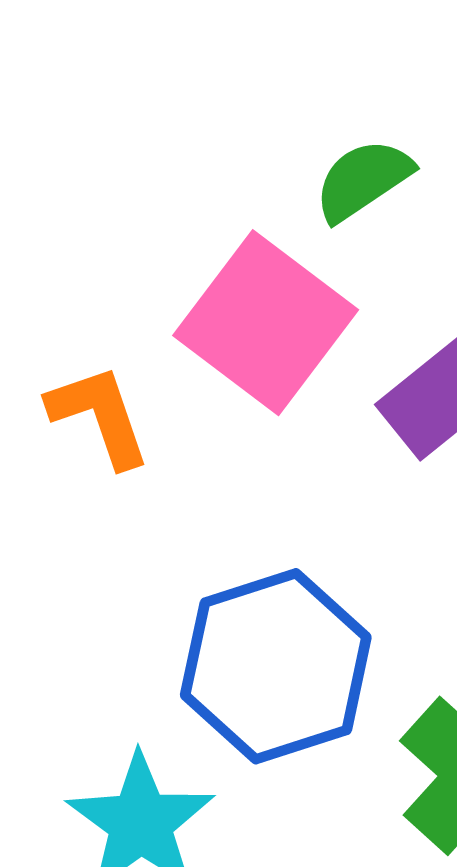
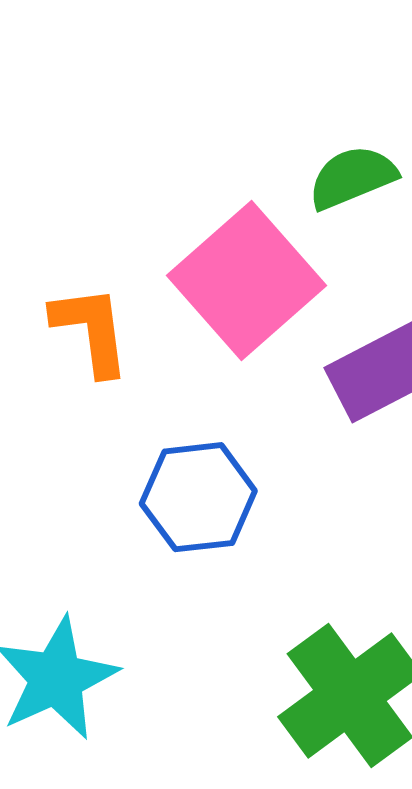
blue hexagon: (276, 666) -> (198, 497), moved, size x0.7

